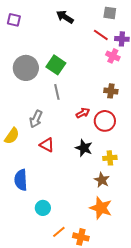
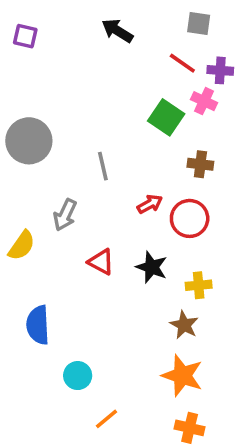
green square: (56, 65) -> (166, 117), moved
gray circle: (26, 68) -> (29, 141), moved
red triangle: (47, 145) -> (101, 262), moved
orange cross: (81, 237) -> (190, 428), moved

